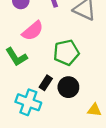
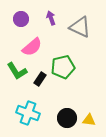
black rectangle: (46, 83) -> (40, 79), moved
black circle: (68, 87) -> (67, 118), moved

